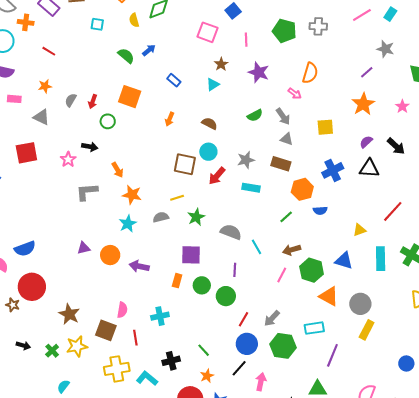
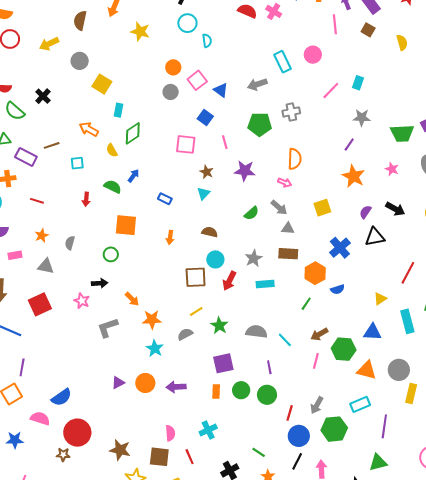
red arrow: (93, 102) -> (86, 199), moved

